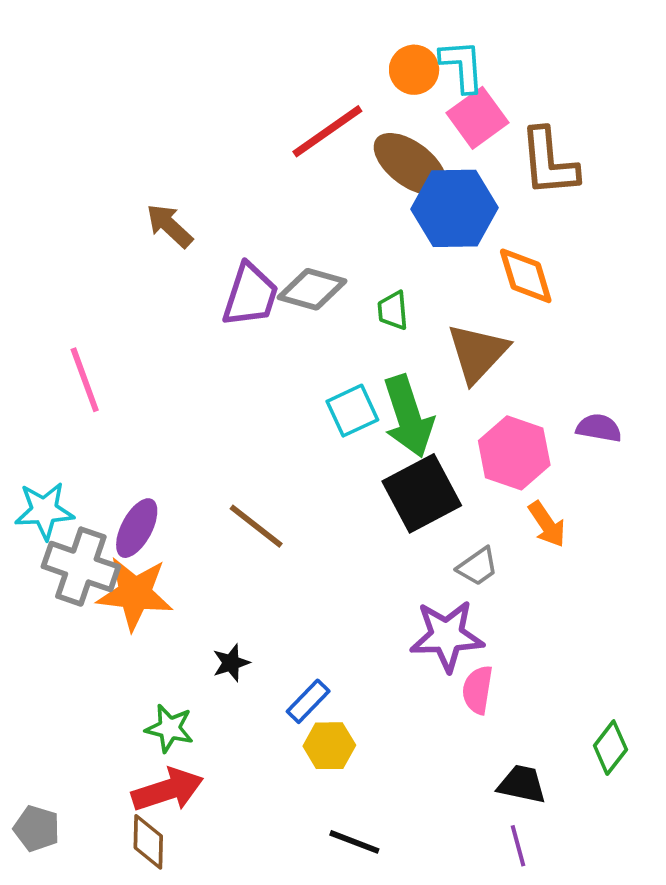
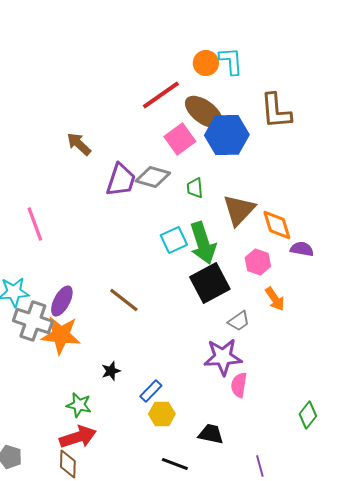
pink square: (478, 118) -> (180, 139), moved
orange diamond: (526, 276) -> (277, 225), moved
pink hexagon: (514, 453) -> (258, 262), size x0.7
black trapezoid: (522, 784) -> (211, 434), moved

